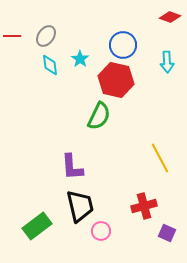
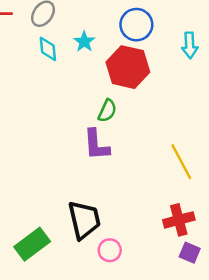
green semicircle: (99, 116) -> (107, 111), size x0.7
purple L-shape: (72, 167) -> (96, 145), moved
red cross: (144, 206) -> (179, 220), moved

